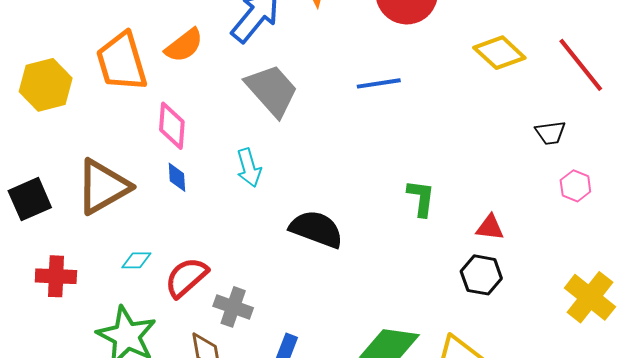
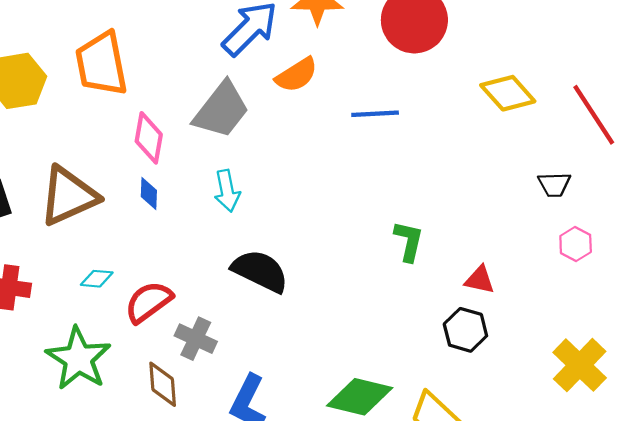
orange semicircle: (184, 45) -> (296, 75), moved
gray trapezoid: (272, 90) -> (221, 110), moved, turned 74
black semicircle: (316, 229) -> (260, 271), moved

